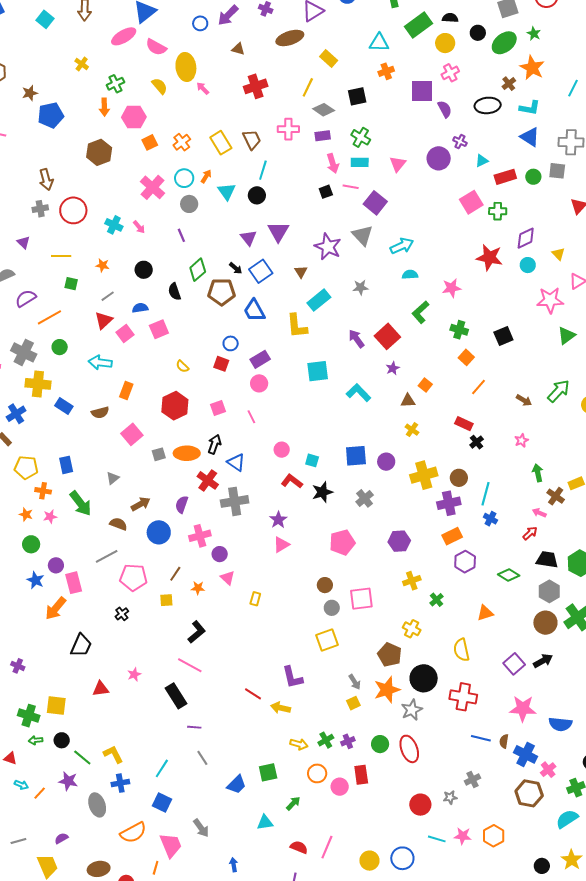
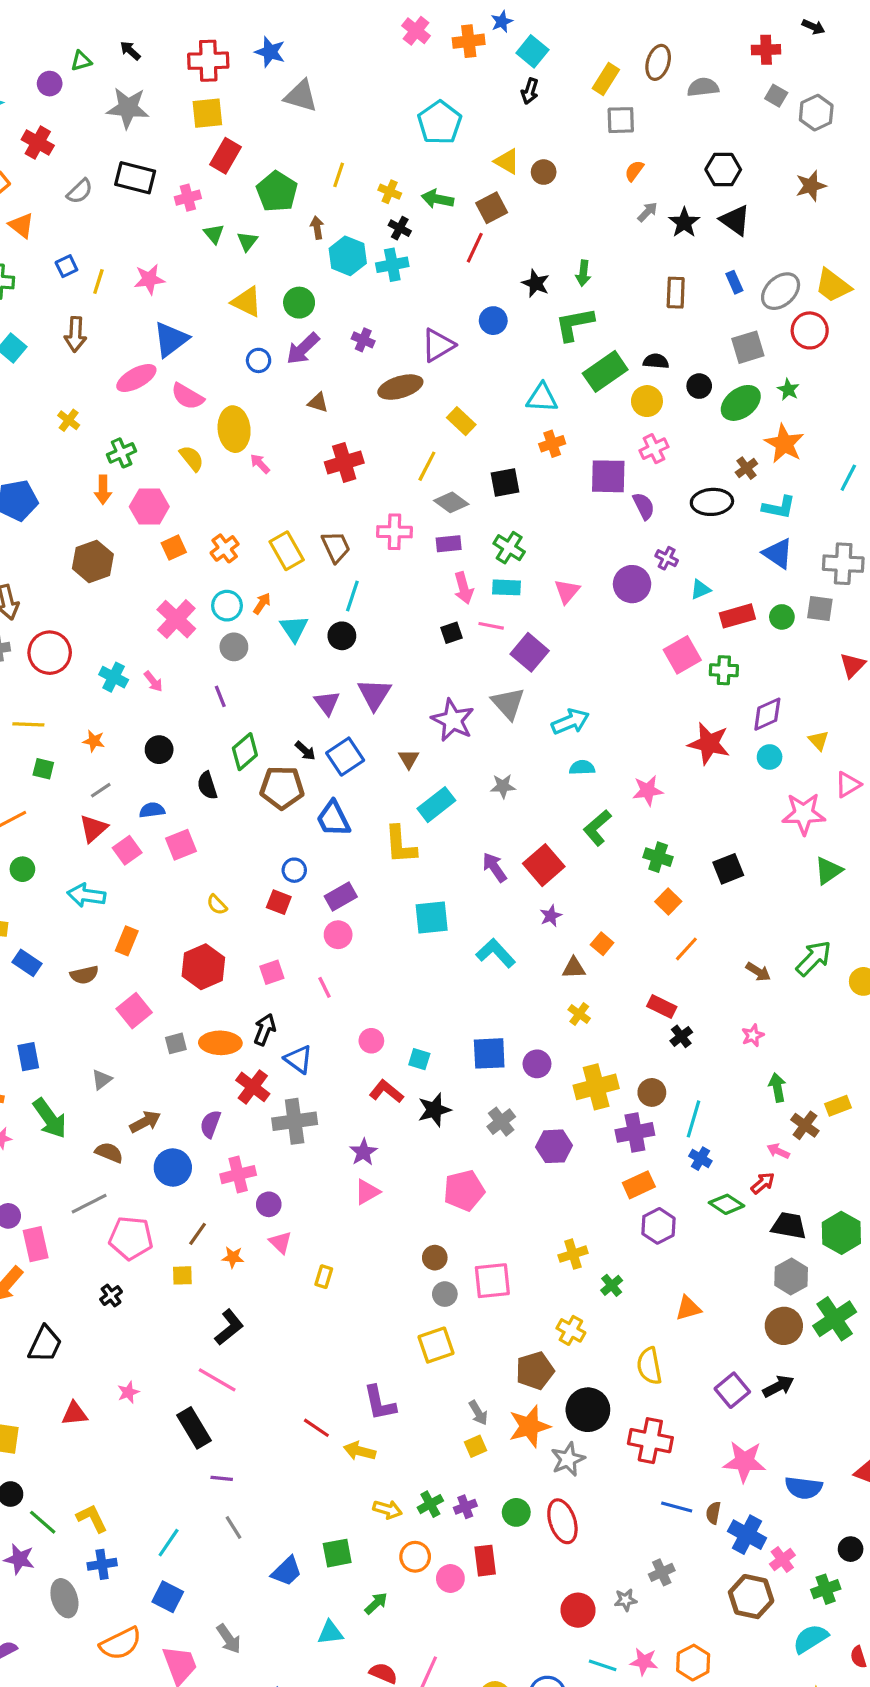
purple hexagon: (399, 541) -> (554, 1146), moved
green diamond: (509, 575) -> (727, 1204), moved
brown pentagon: (390, 655) -> (535, 1371), turned 30

